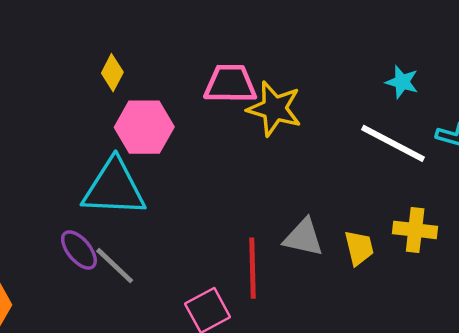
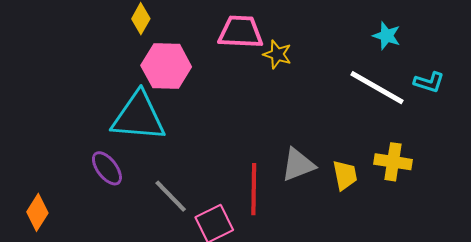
yellow star: (274, 109) -> (277, 54), size x0.6
gray triangle: (303, 237) -> (298, 165), turned -36
gray line: (115, 266) -> (171, 196), moved

